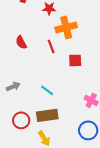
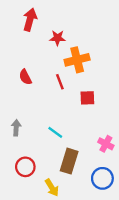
gray arrow: (13, 86) -> (16, 128), turned -64
brown rectangle: (47, 115) -> (69, 161), moved, turned -65

